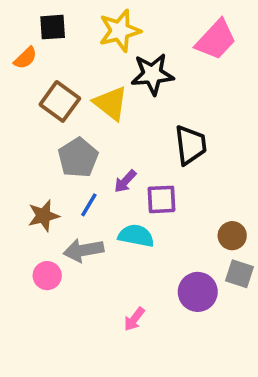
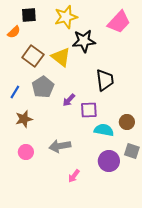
blue line: (89, 205) -> (15, 92), moved
cyan semicircle: (136, 236) -> (104, 130), moved
brown circle: (232, 236) -> (127, 122), moved
gray arrow: (83, 250) -> (60, 146), moved

